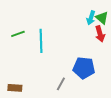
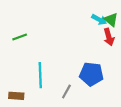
cyan arrow: (91, 18) -> (99, 20), turned -80
cyan line: (41, 41) -> (40, 75), moved

